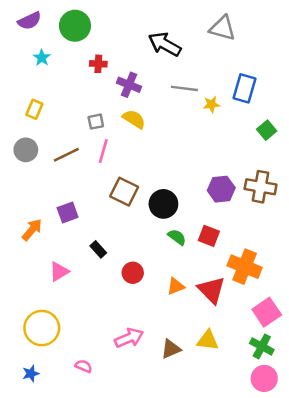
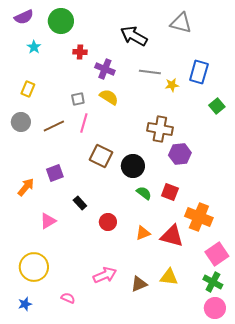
brown cross: (261, 187) -> (160, 129), moved
red triangle: (211, 290) -> (172, 236), turned -30

